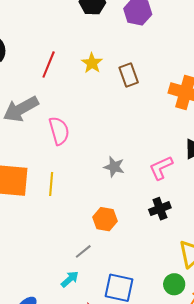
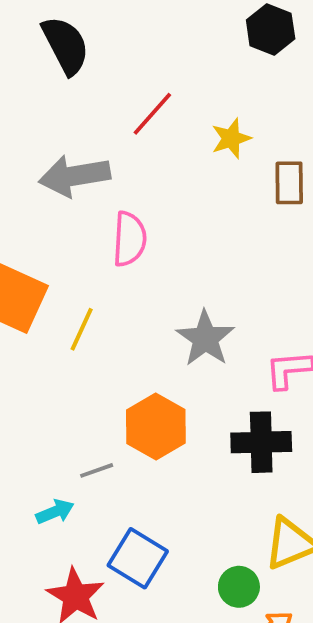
gray star: (114, 167) -> (205, 338), size x1.4
black cross: (160, 209) -> (261, 442), size x1.4
orange hexagon: (105, 219) -> (156, 426), size x1.4

